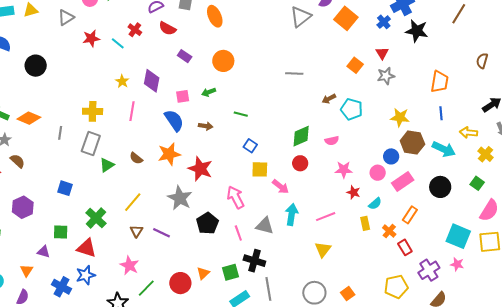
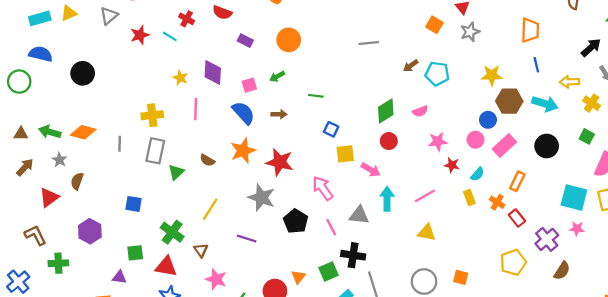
brown semicircle: (17, 161) -> (77, 181), turned -105
brown triangle: (137, 231) -> (201, 250), moved
yellow triangle: (323, 250) -> (427, 233), turned -48
orange square: (348, 294) -> (461, 277), turned -32

